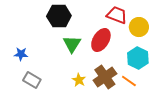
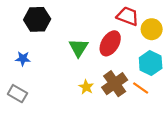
black hexagon: (59, 16) -> (37, 19), moved
gray rectangle: (32, 80) -> (17, 94), moved

